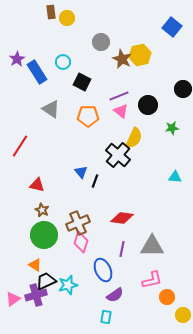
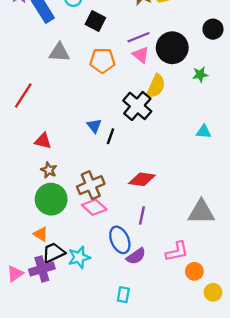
black circle: (148, 105) -> (172, 48), size x1.4
gray triangle: (51, 109) -> (59, 52), turned -30
pink diamond: (81, 242) -> (94, 207), turned -65
gray triangle: (152, 246) -> (201, 212), moved
purple semicircle: (115, 295) -> (136, 256), moved

